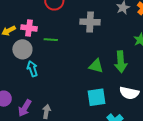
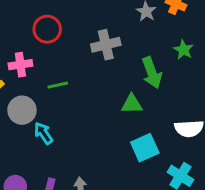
pink cross: (29, 28) -> (20, 65), moved
green arrow: (121, 62) -> (152, 73), moved

